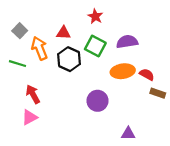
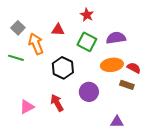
black hexagon: (69, 59) -> (63, 68), moved
brown rectangle: (158, 93) -> (127, 85), moved
red arrow: (33, 94) -> (57, 103), moved

